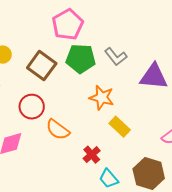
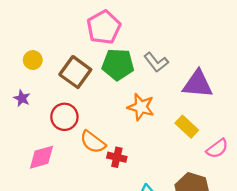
yellow rectangle: (120, 127) -> (187, 127), moved
red cross: (92, 155) -> (117, 157), moved, turned -36

